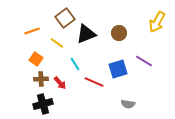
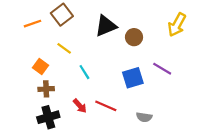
brown square: (65, 18) -> (62, 15), moved
orange line: (32, 31) -> (33, 24), moved
black triangle: (86, 34) -> (106, 26), moved
red line: (94, 82) -> (106, 106), moved
red arrow: (60, 83) -> (80, 106), moved

